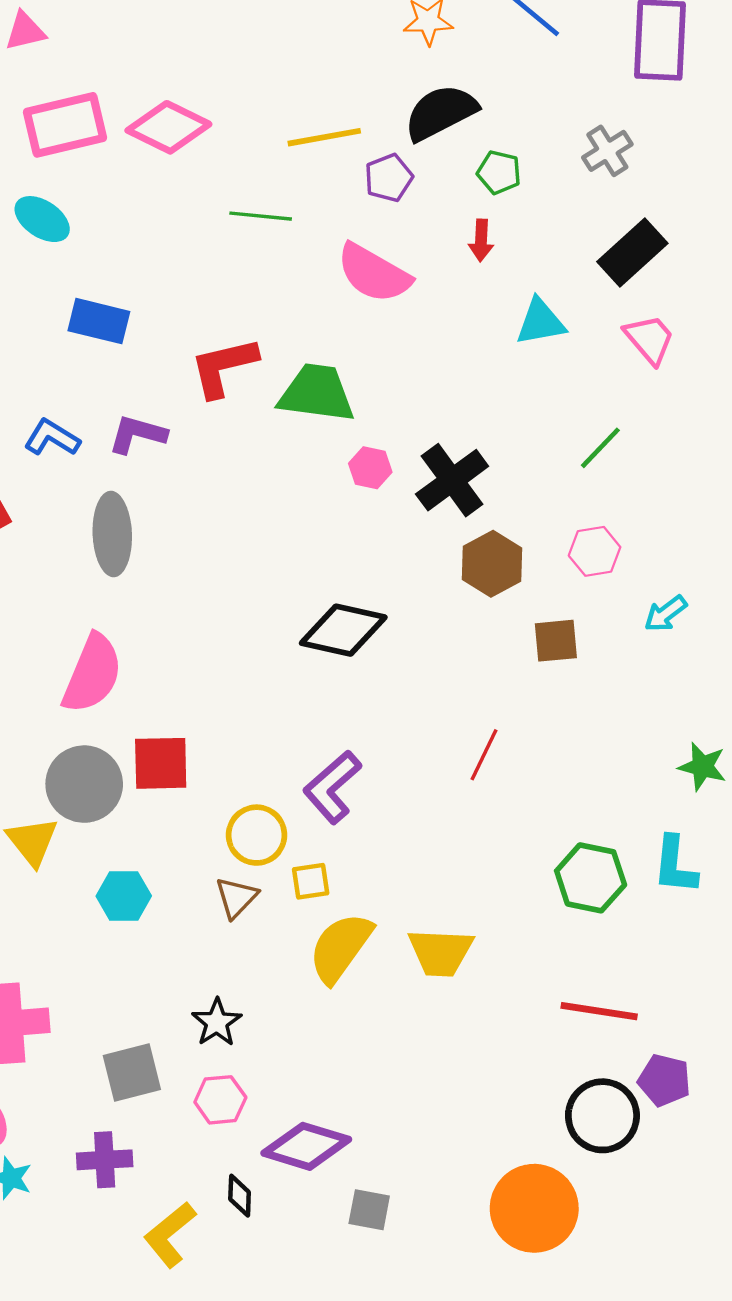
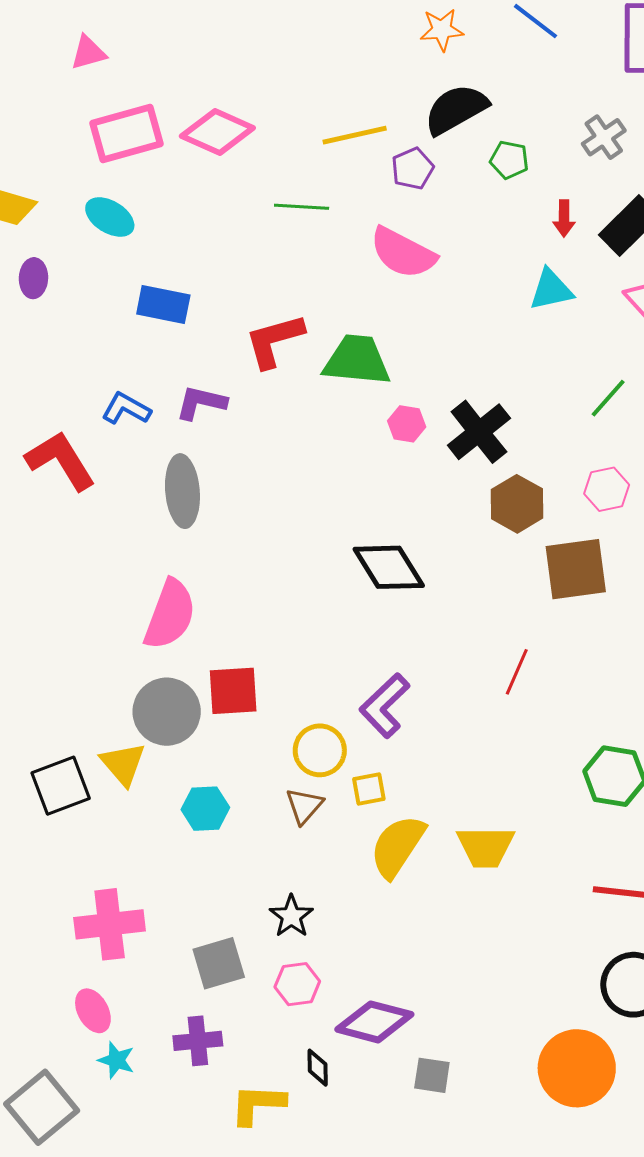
red arrow: (481, 240) -> (564, 218), moved
black diamond: (343, 630) -> (389, 567), turned 48
brown square: (556, 641) -> (576, 569), size x1.6
yellow L-shape: (170, 1235) -> (258, 1104), turned 44

